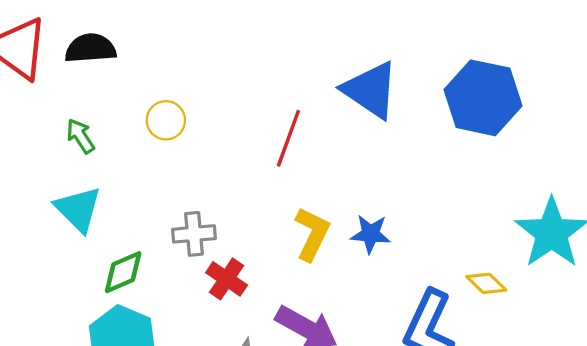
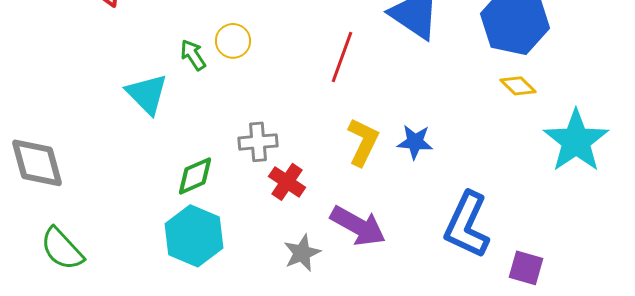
green arrow: (80, 136) -> (193, 55), moved
cyan triangle: (78, 209) -> (147, 94), moved
yellow diamond: (486, 283) -> (518, 86), moved

